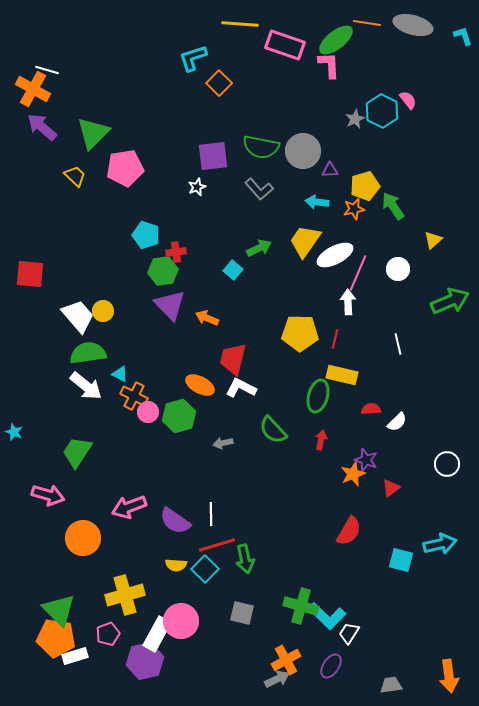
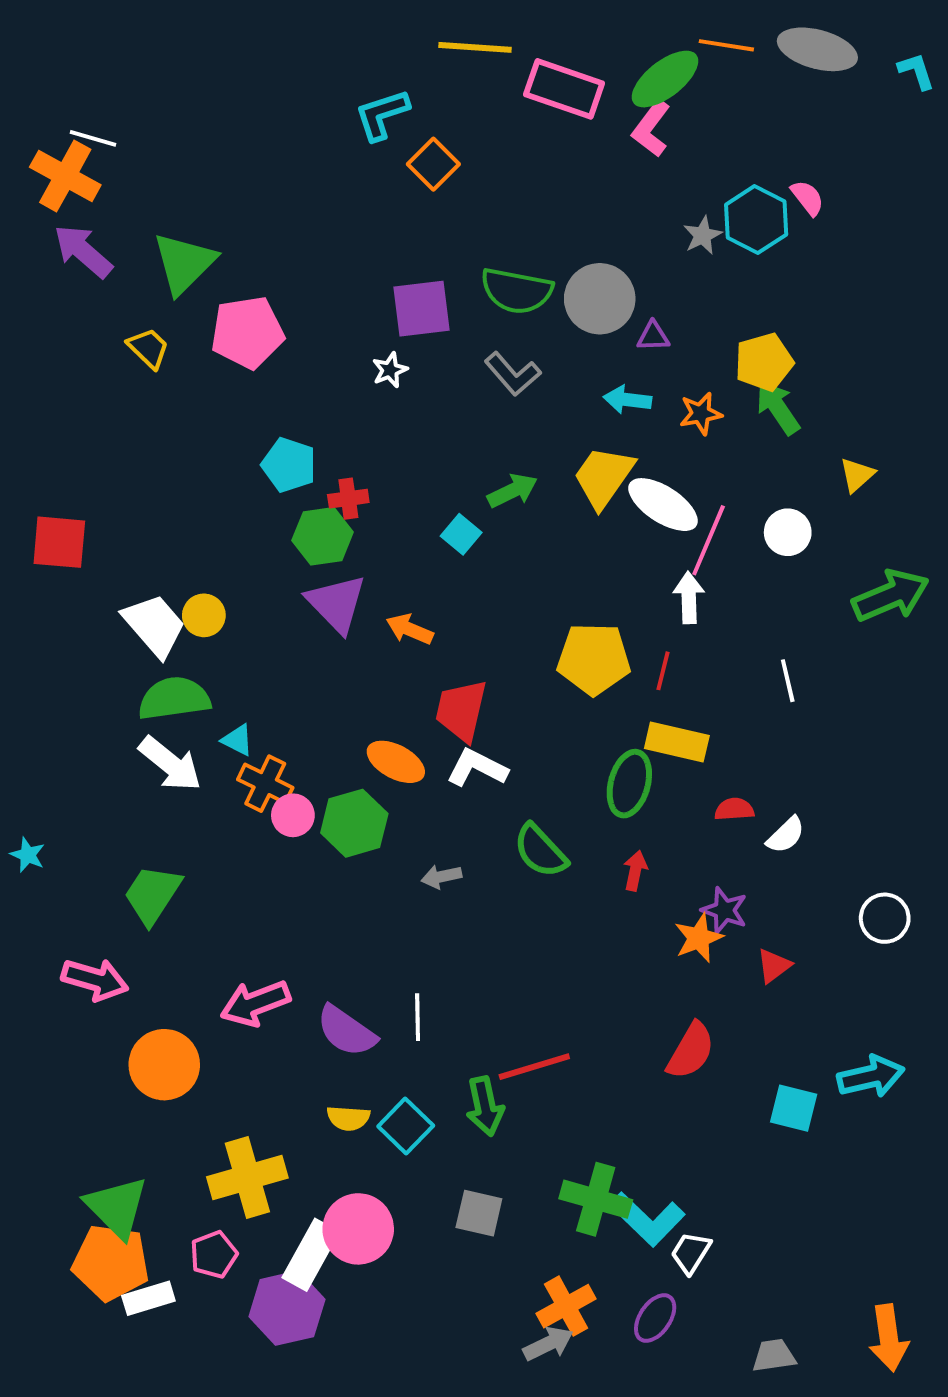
pink L-shape: (329, 65) -> (651, 128), turned -140
yellow pentagon: (365, 186) -> (764, 362), moved
white ellipse: (335, 255) -> (663, 505), turned 60
red line: (217, 545) -> (534, 1067), moved

